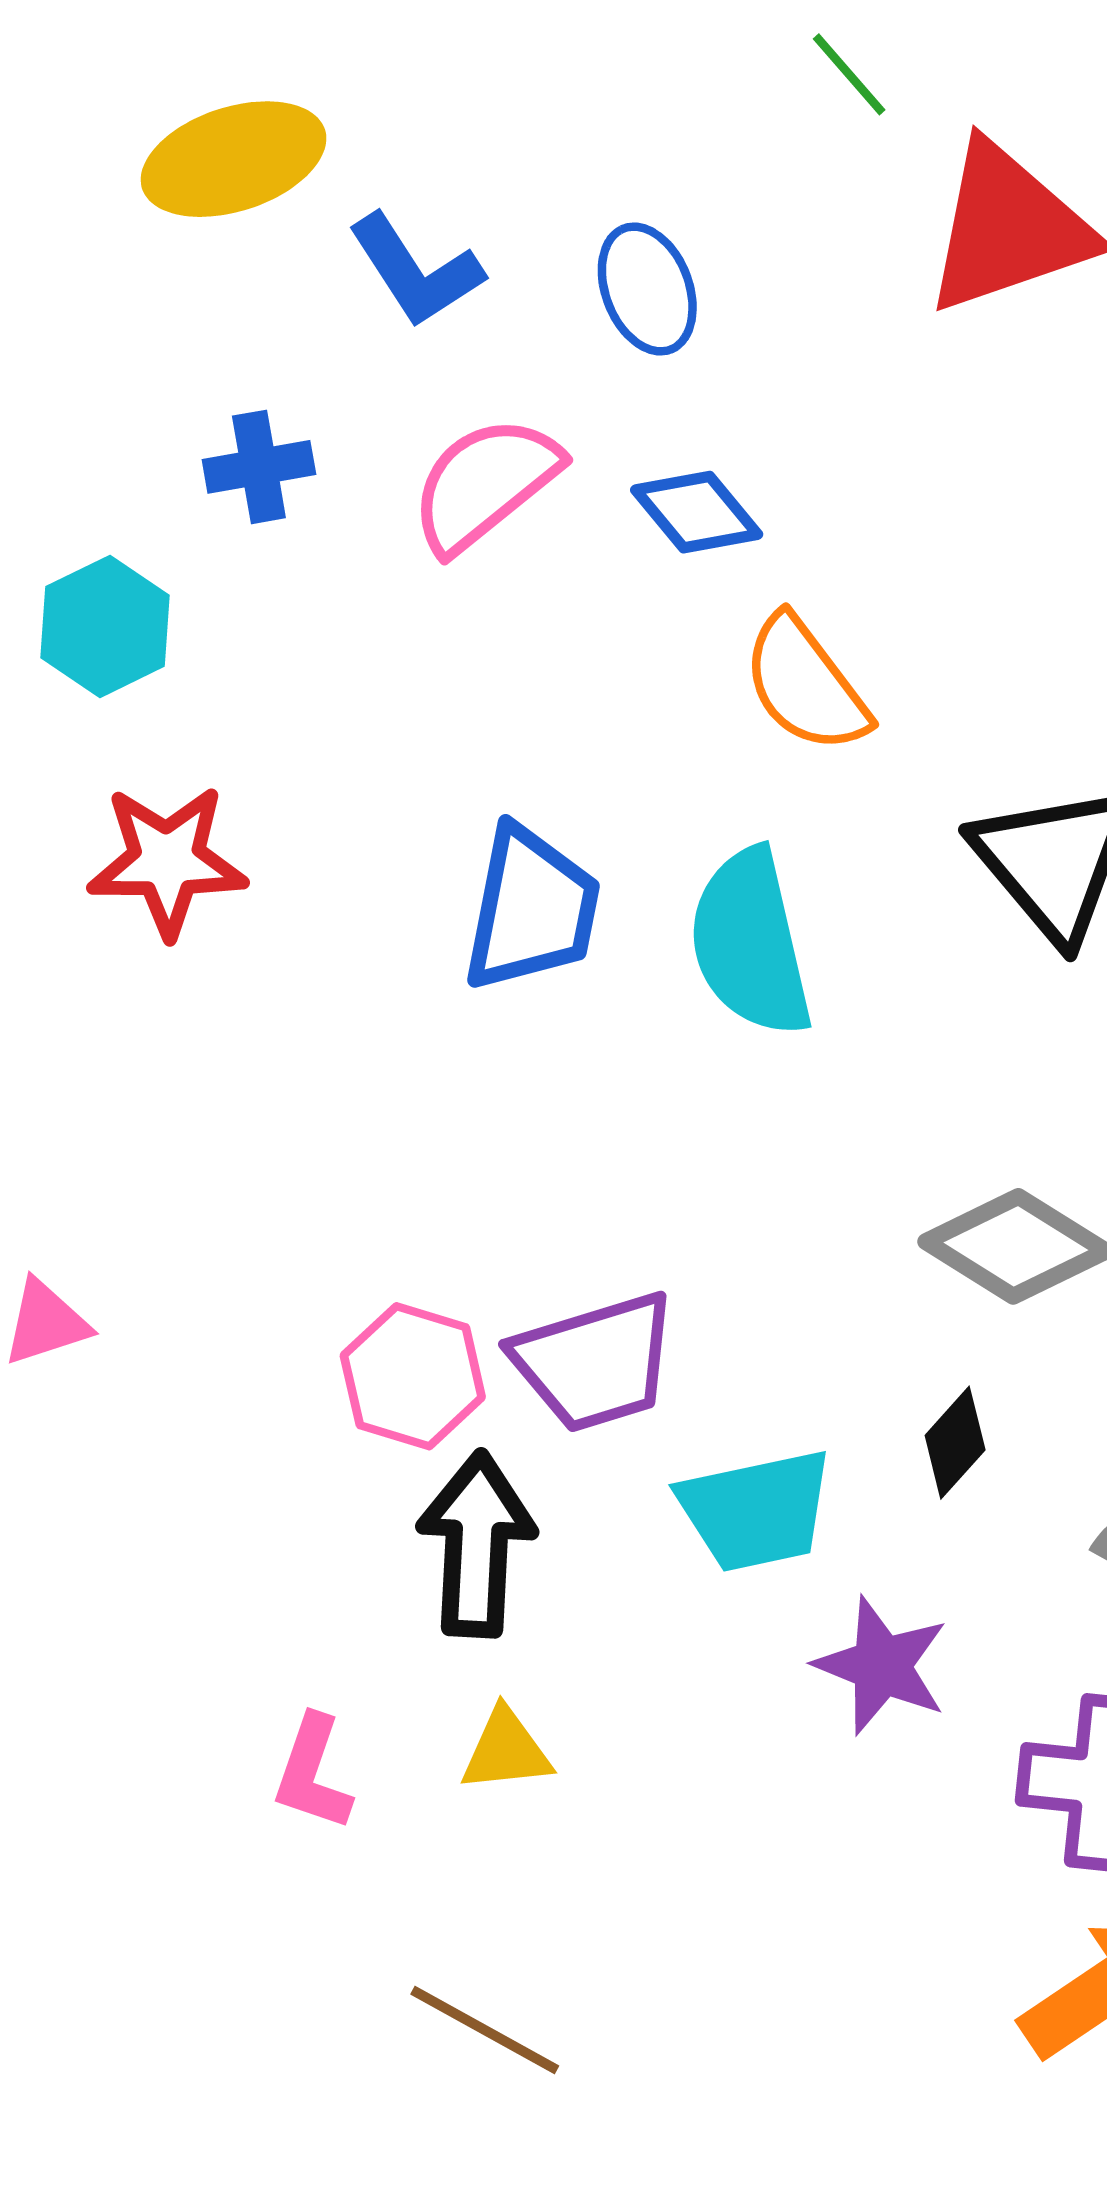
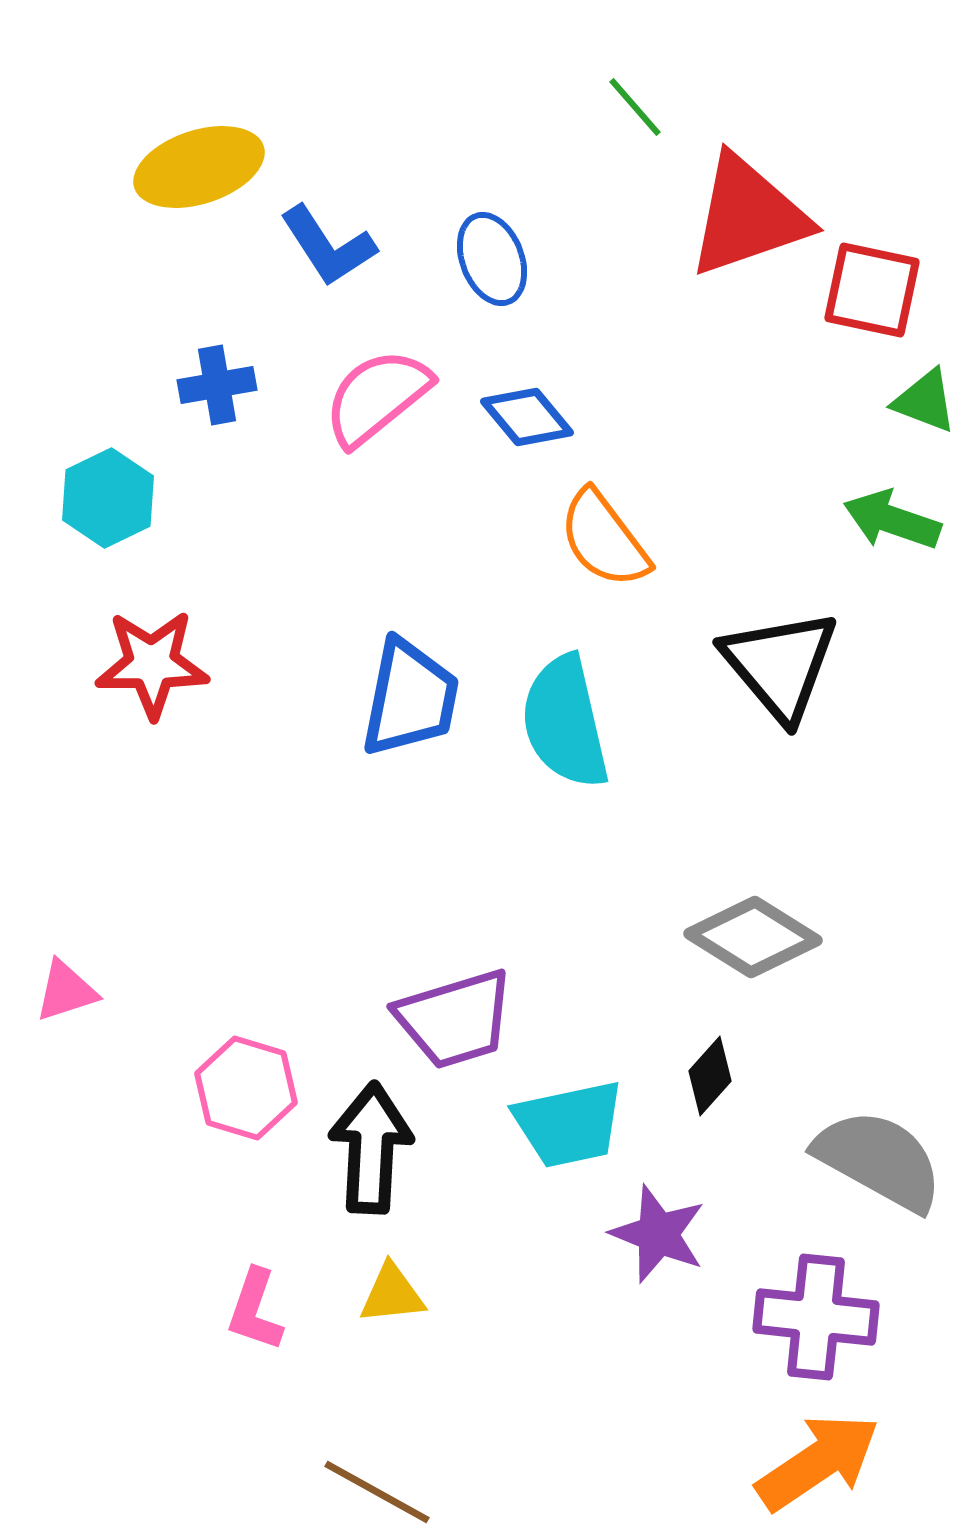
pink hexagon: (413, 1376) -> (246, 1088), moved

